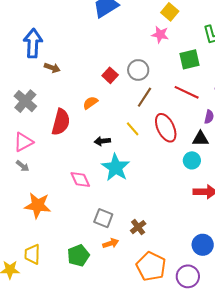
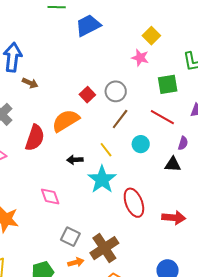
orange semicircle: (90, 103) -> (66, 121), size x1.8
red ellipse: (166, 128) -> (134, 203), moved
cyan circle: (192, 160) -> (141, 144), moved
cyan star: (116, 167) -> (102, 179), moved
brown cross: (138, 227) -> (104, 248), size x1.8

